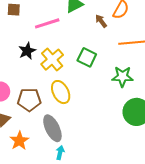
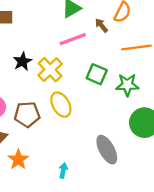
pink line: (47, 23) -> (73, 39), moved
green square: (87, 57) -> (97, 74), moved
gray ellipse: (52, 128) -> (107, 150), moved

